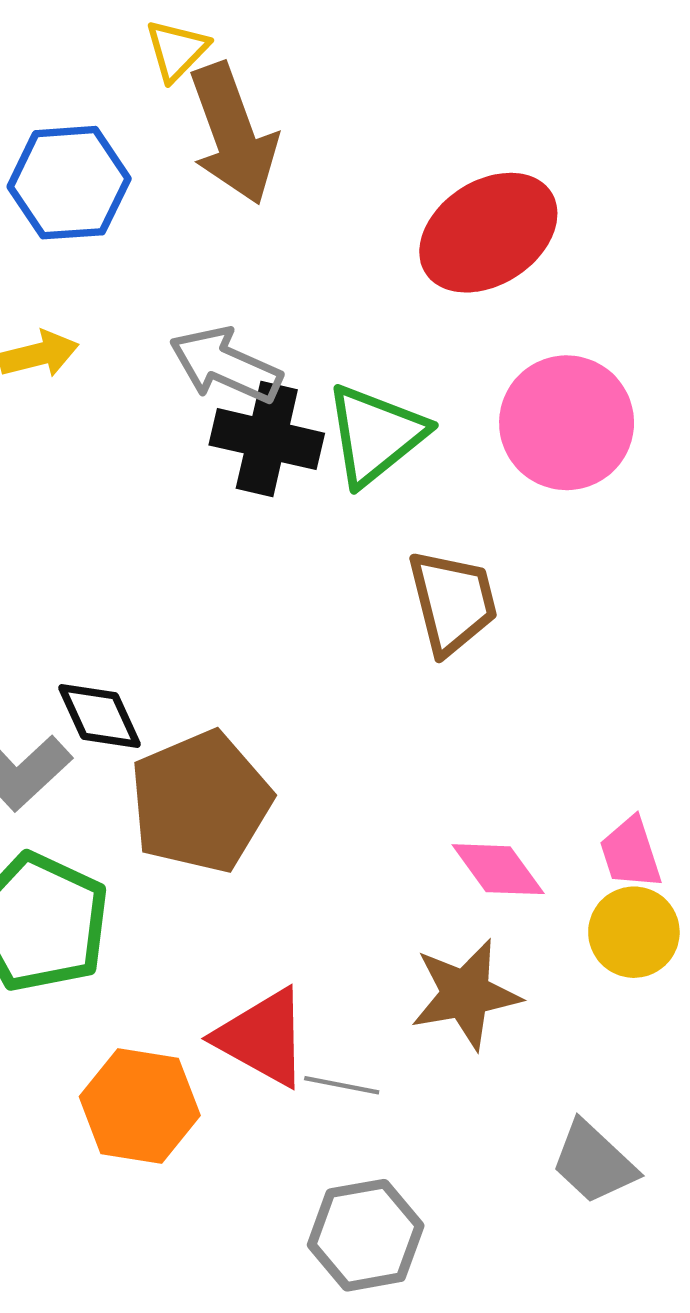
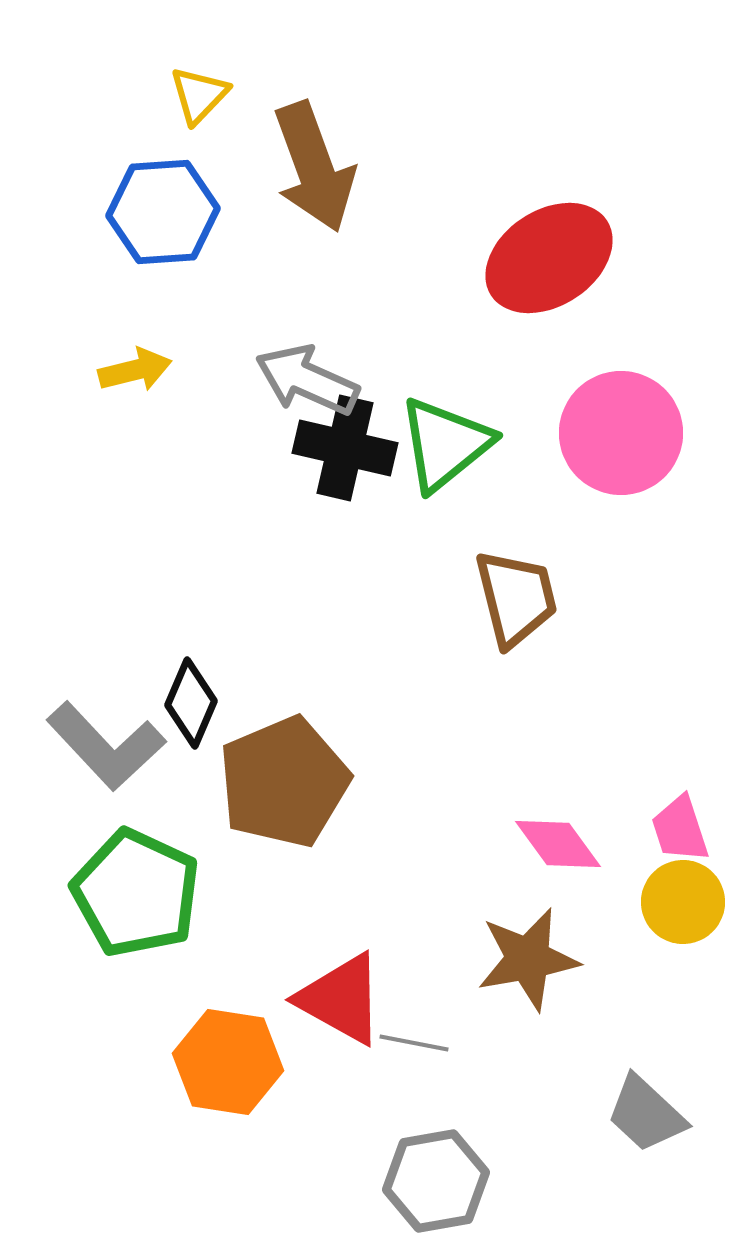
yellow triangle: (177, 50) -> (199, 95), moved
black diamond: (100, 716) -> (191, 703), turned 48

